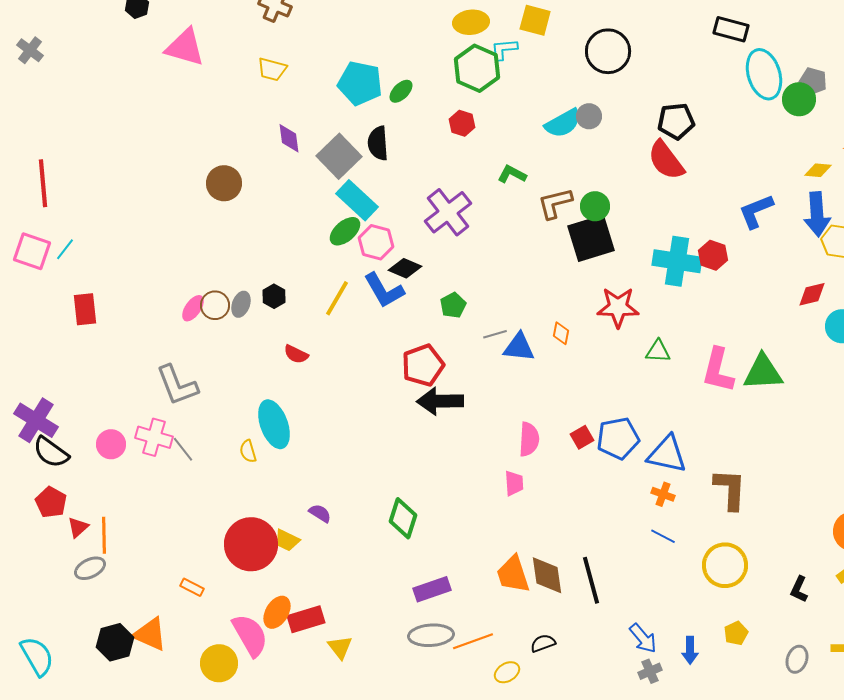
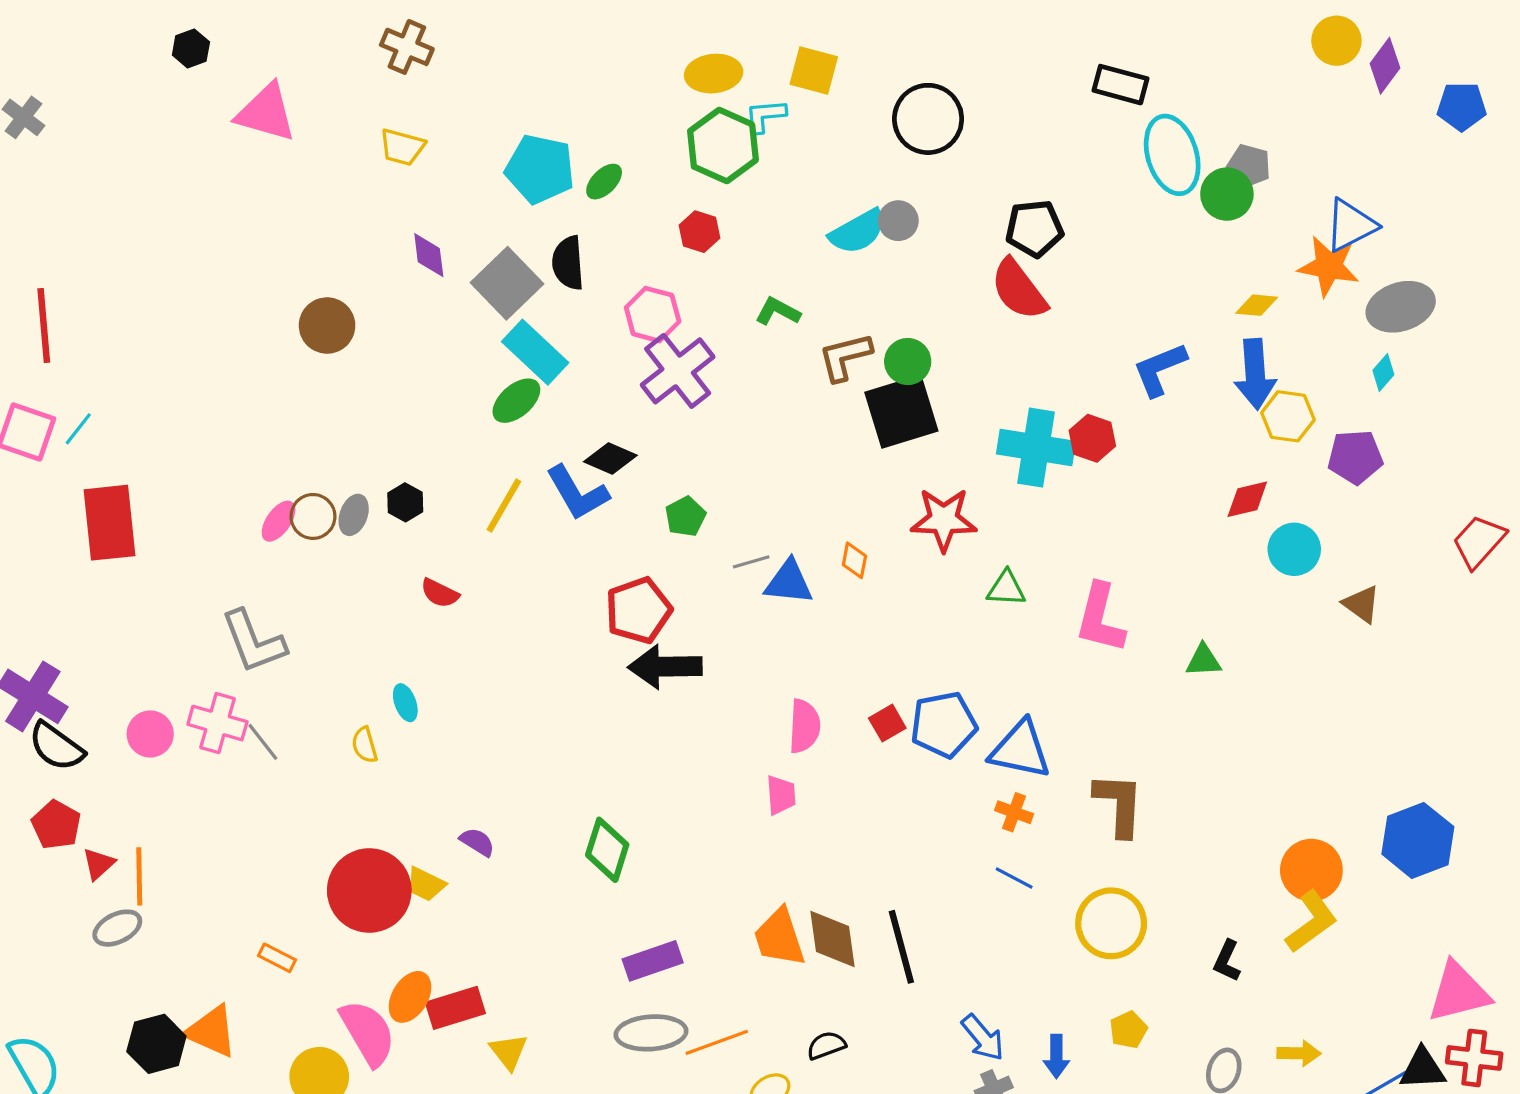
pink hexagon: (376, 242) -> (653, 315), moved
red rectangle: (85, 309) -> (110, 523), size x1.5
green triangle: (763, 372) -> (1203, 660), moved, size x0.6
cyan ellipse: (274, 424) -> (405, 703), size x0.5

